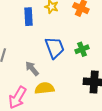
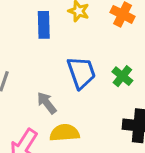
green cross: (82, 49) -> (122, 76), turned -32

